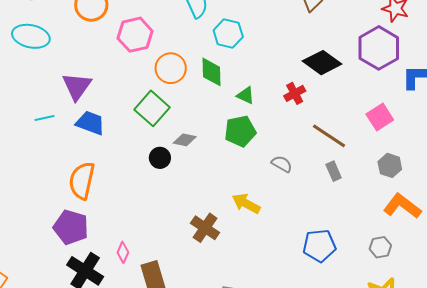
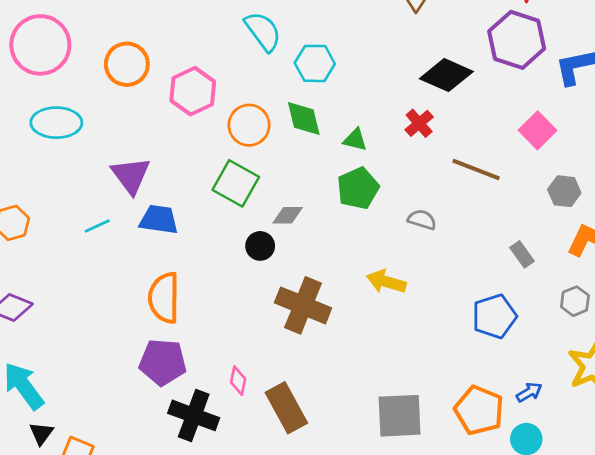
gray rectangle: (334, 171) -> (522, 254), moved
brown cross: (205, 228) -> (303, 305), moved, size x1.4

